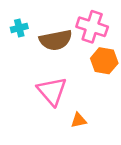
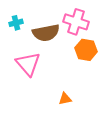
pink triangle: (52, 91) -> (28, 64), moved

